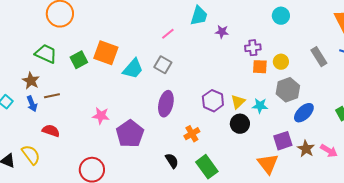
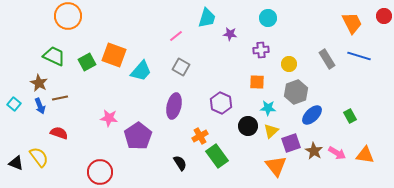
cyan circle: (281, 16) -> (268, 18), moved
gray square: (163, 65) -> (181, 67), moved
orange square: (260, 67) -> (257, 82), moved
yellow triangle: (238, 102) -> (271, 131), moved
green rectangle: (207, 167) -> (217, 156), moved

